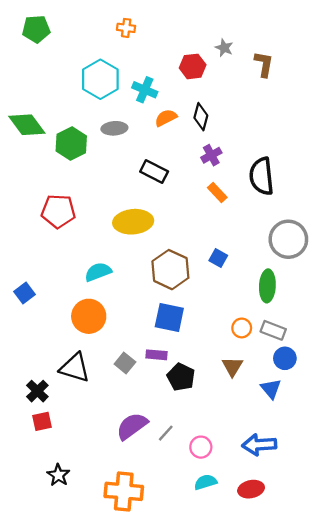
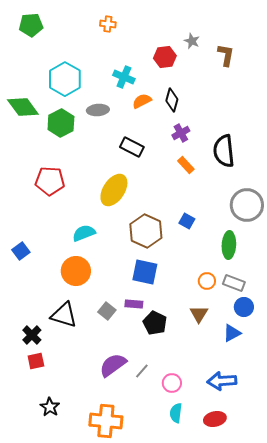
cyan hexagon: (100, 79) -> (65, 79), moved
yellow ellipse: (133, 222) -> (114, 190), turned -52
blue triangle: (271, 389) -> (232, 333), turned 42
cyan semicircle: (205, 482) -> (176, 413), turned -66

